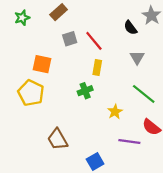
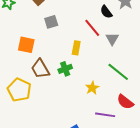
red line: (94, 41) -> (92, 28), moved
yellow pentagon: (31, 93) -> (19, 90), moved
brown trapezoid: (57, 139) -> (40, 69), moved

